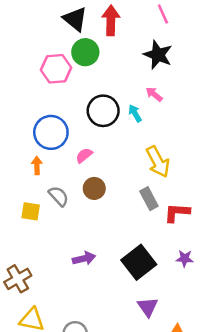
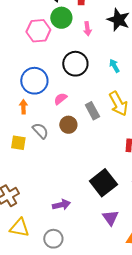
pink arrow: (154, 94) -> (87, 29), moved, turned -136
cyan arrow: (135, 113) -> (114, 66), moved
gray rectangle: (149, 199) -> (92, 111), moved
purple arrow: (84, 258) -> (61, 205), moved

